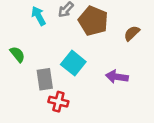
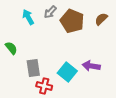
brown semicircle: (132, 33) -> (101, 19), moved
cyan square: (73, 63) -> (67, 72), moved

